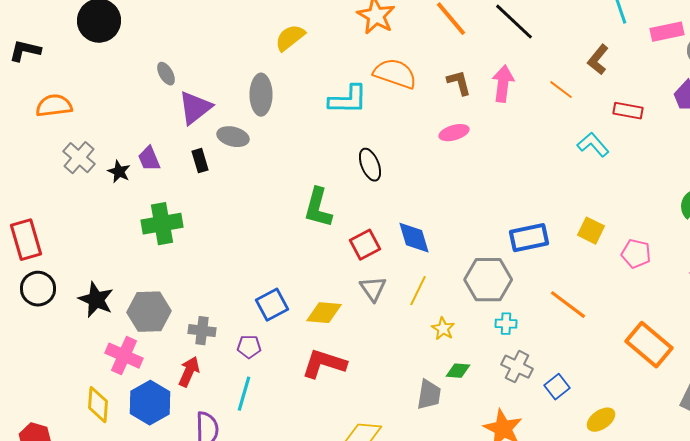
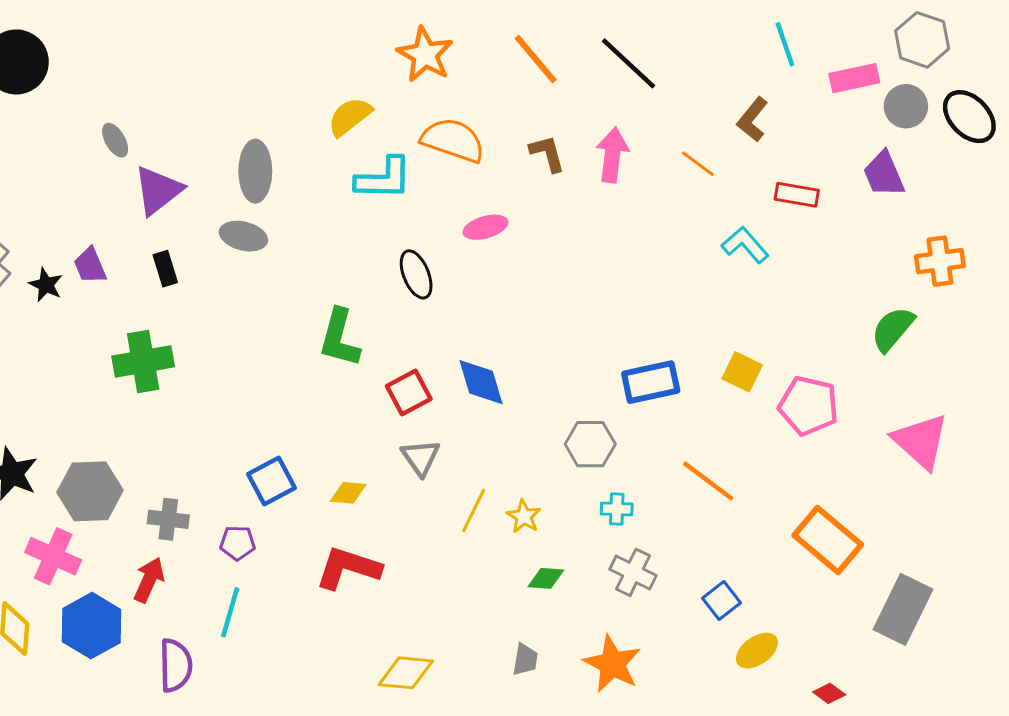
yellow semicircle: (290, 38) -> (350, 117), moved
pink ellipse: (454, 133) -> (485, 227), moved
gray ellipse: (233, 137) -> (243, 236), moved
green cross: (162, 224) -> (143, 361), moved
pink pentagon: (636, 254) -> (809, 406), size x1.4
gray hexagon: (488, 280) -> (590, 444), size x0.7
yellow line: (418, 291) -> (474, 510), moved
yellow diamond: (324, 313) -> (348, 493), size x0.7
blue square: (557, 387) -> (721, 600), moved
gray trapezoid: (429, 395) -> (525, 659), moved, size x0.7

